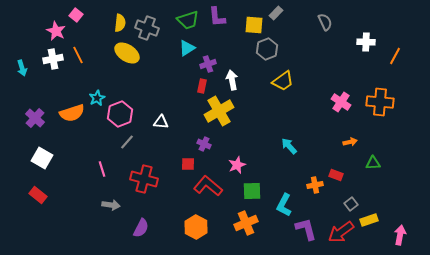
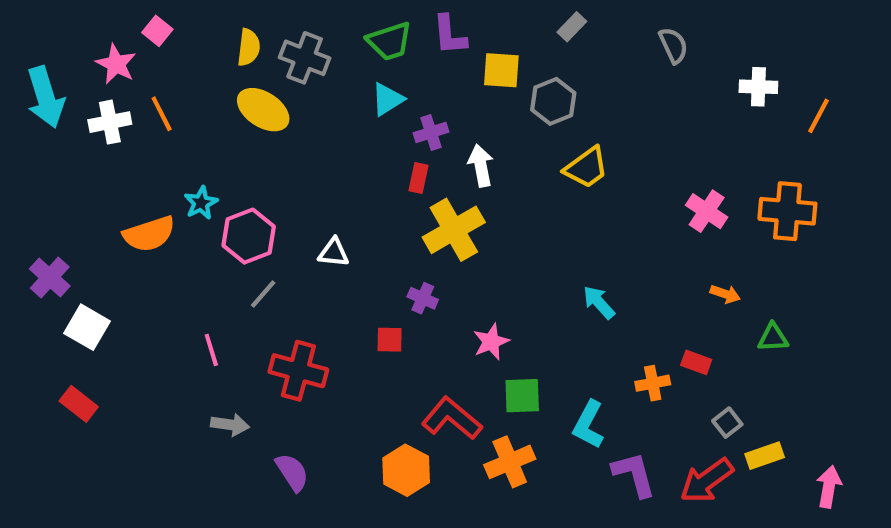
yellow square: (254, 25) -> (501, 70), moved
cyan arrow: (22, 68) -> (46, 97), moved, size x1.8
purple cross: (35, 118) -> (50, 277), moved
orange arrow: (350, 142) -> (725, 294), turned 32
red L-shape: (208, 186) -> (452, 418), moved
purple semicircle: (141, 228) -> (292, 472), turned -60

